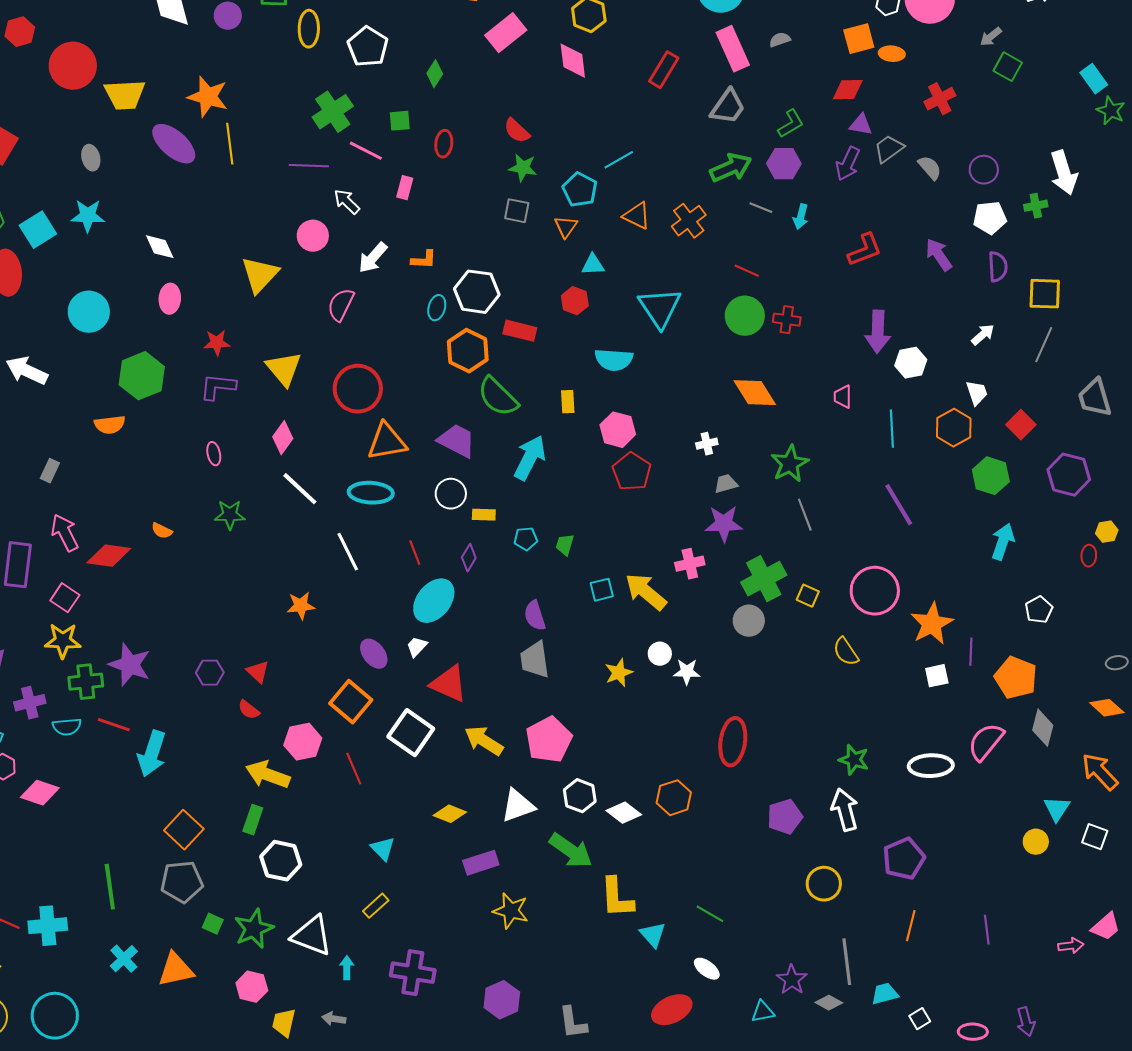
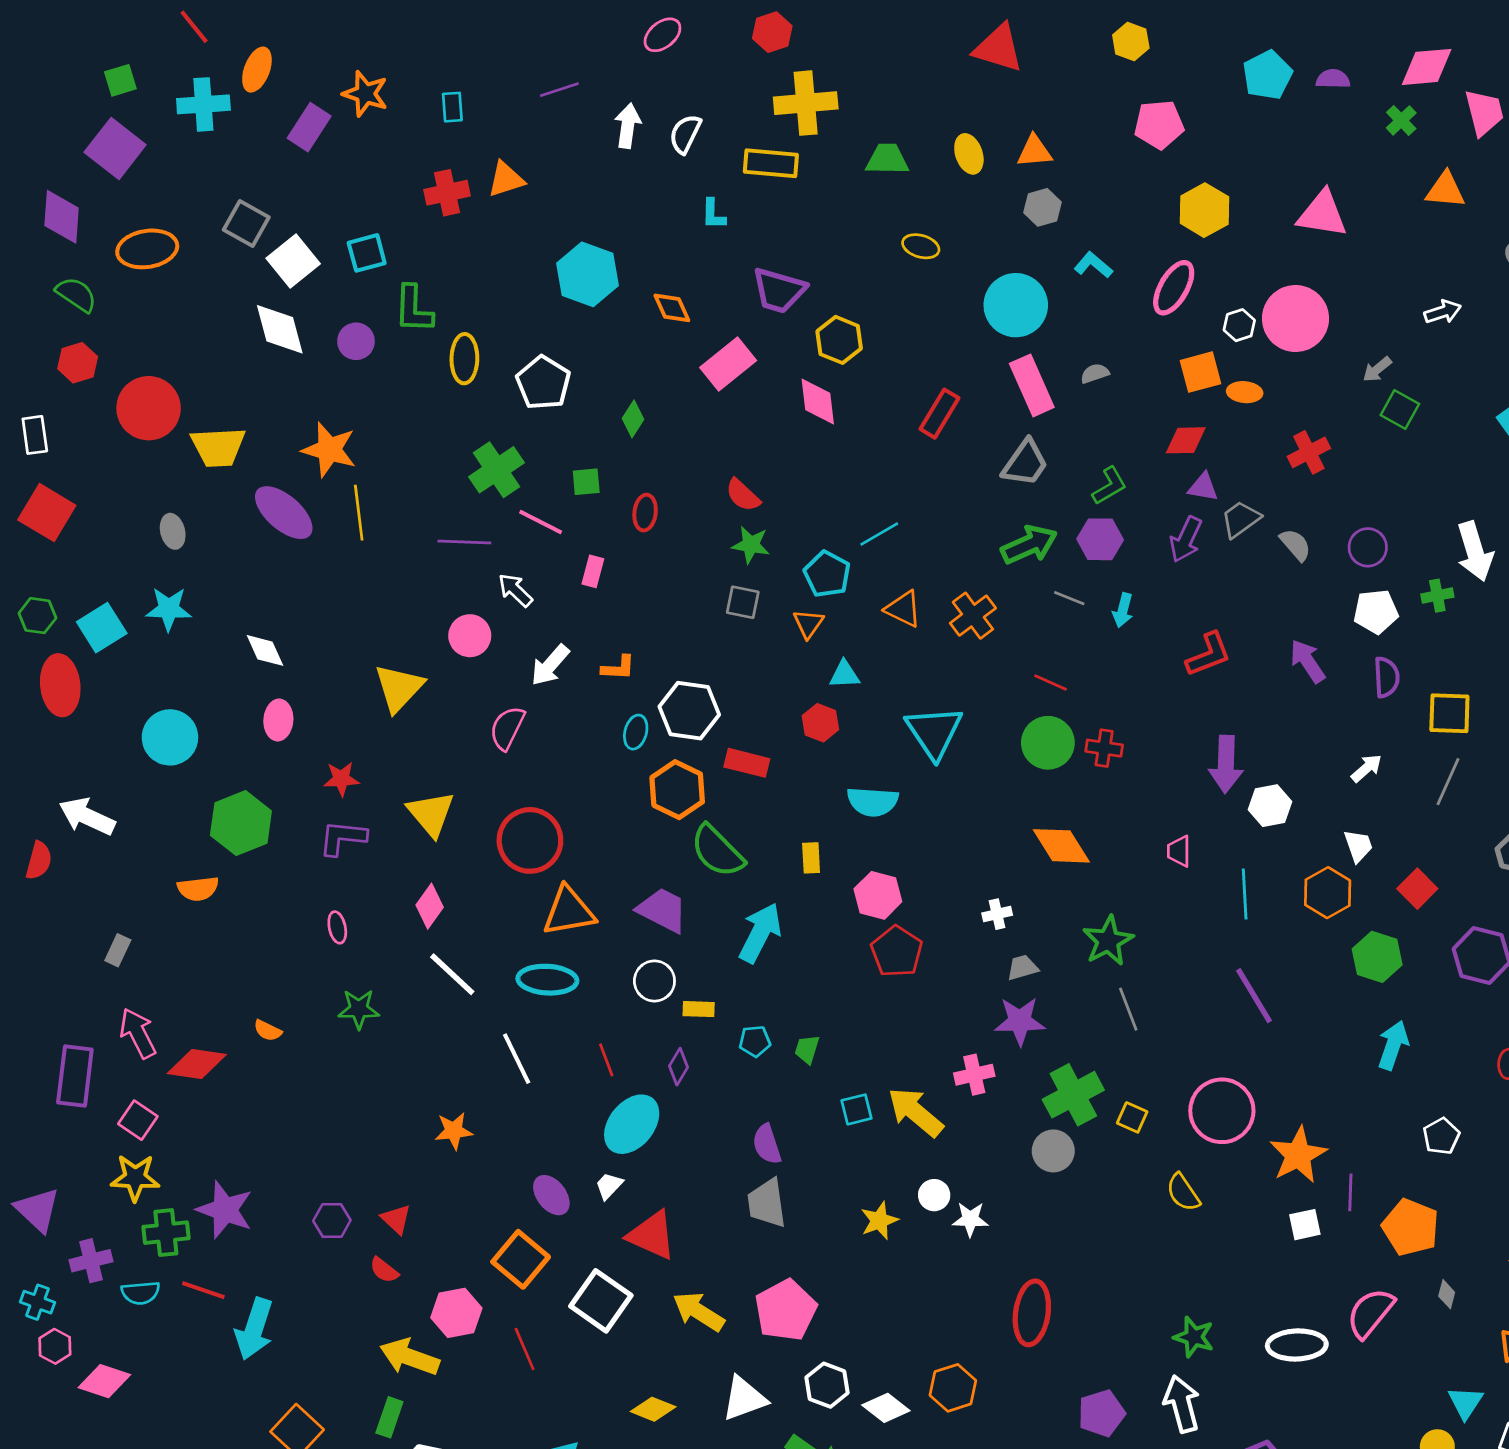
gray diamond: (1043, 728) -> (1447, 1294), size x0.6

